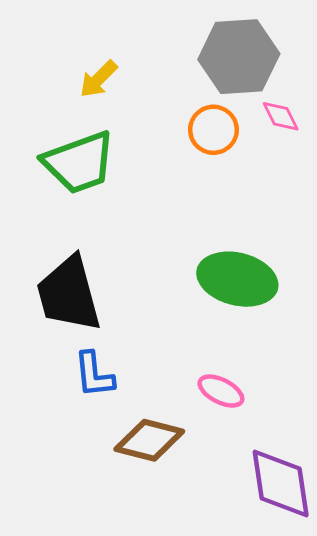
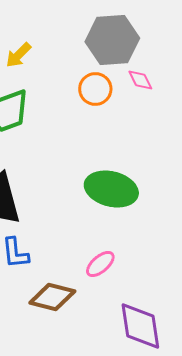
pink ellipse: (221, 391) -> (100, 264), turned -68

